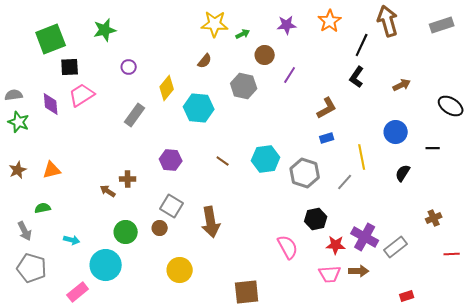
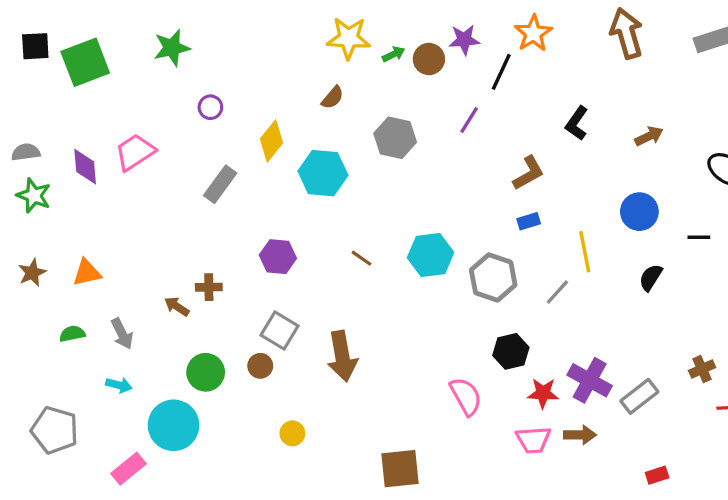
black line: (362, 45) -> (501, 72), moved
brown circle: (265, 55) -> (429, 59), moved
black square: (70, 67) -> (35, 46), moved
brown cross: (434, 218) -> (702, 369), moved
gray arrow: (25, 231) -> (122, 334), moved
yellow circle: (180, 270) -> (292, 433), size x0.6

